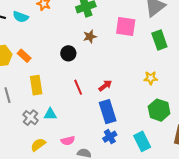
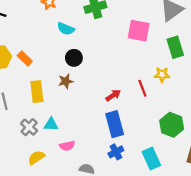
cyan semicircle: (21, 17) -> (66, 29), moved
brown star: (90, 37) -> (66, 81), moved
yellow star: (151, 78) -> (162, 75), moved
red line: (78, 87) -> (142, 88), moved
pink semicircle: (68, 141) -> (67, 146), moved

